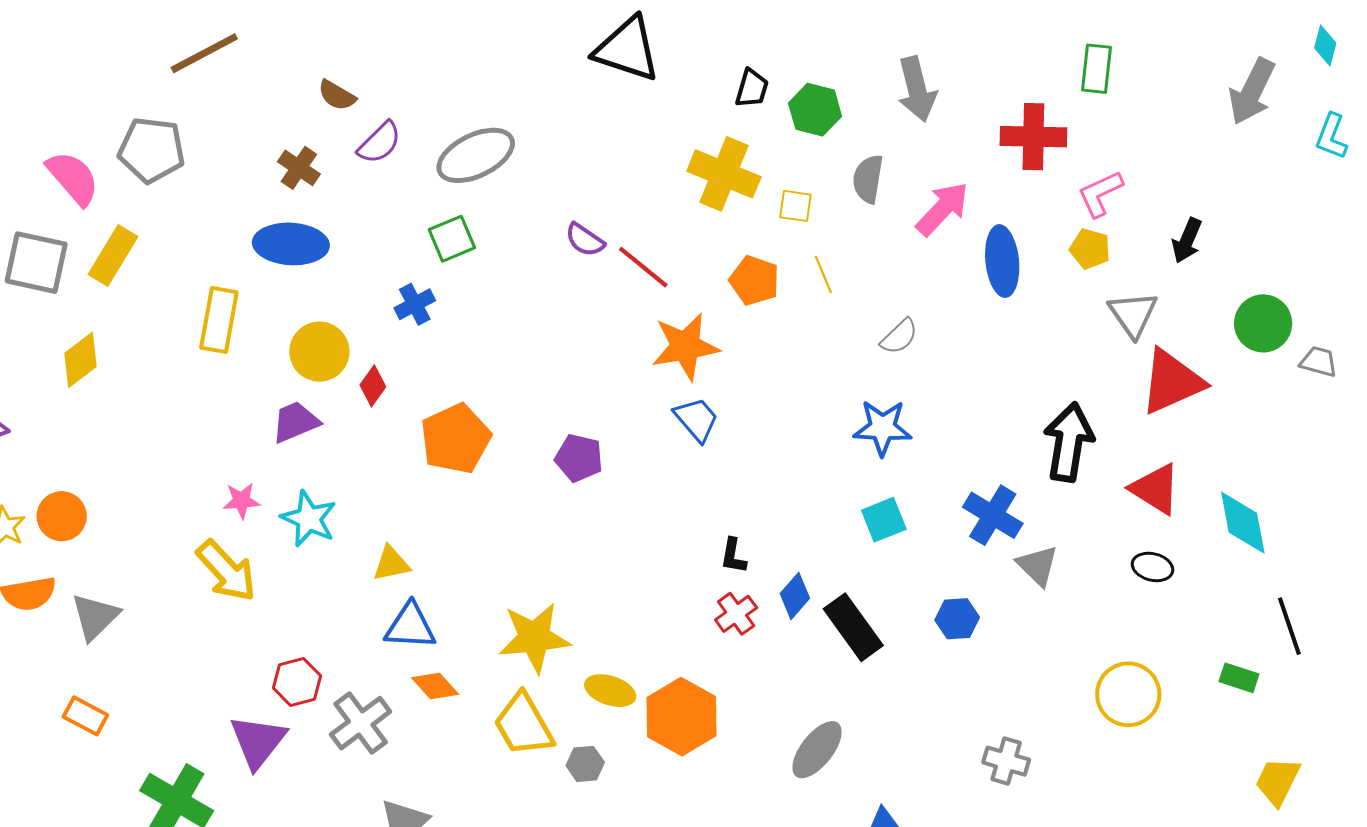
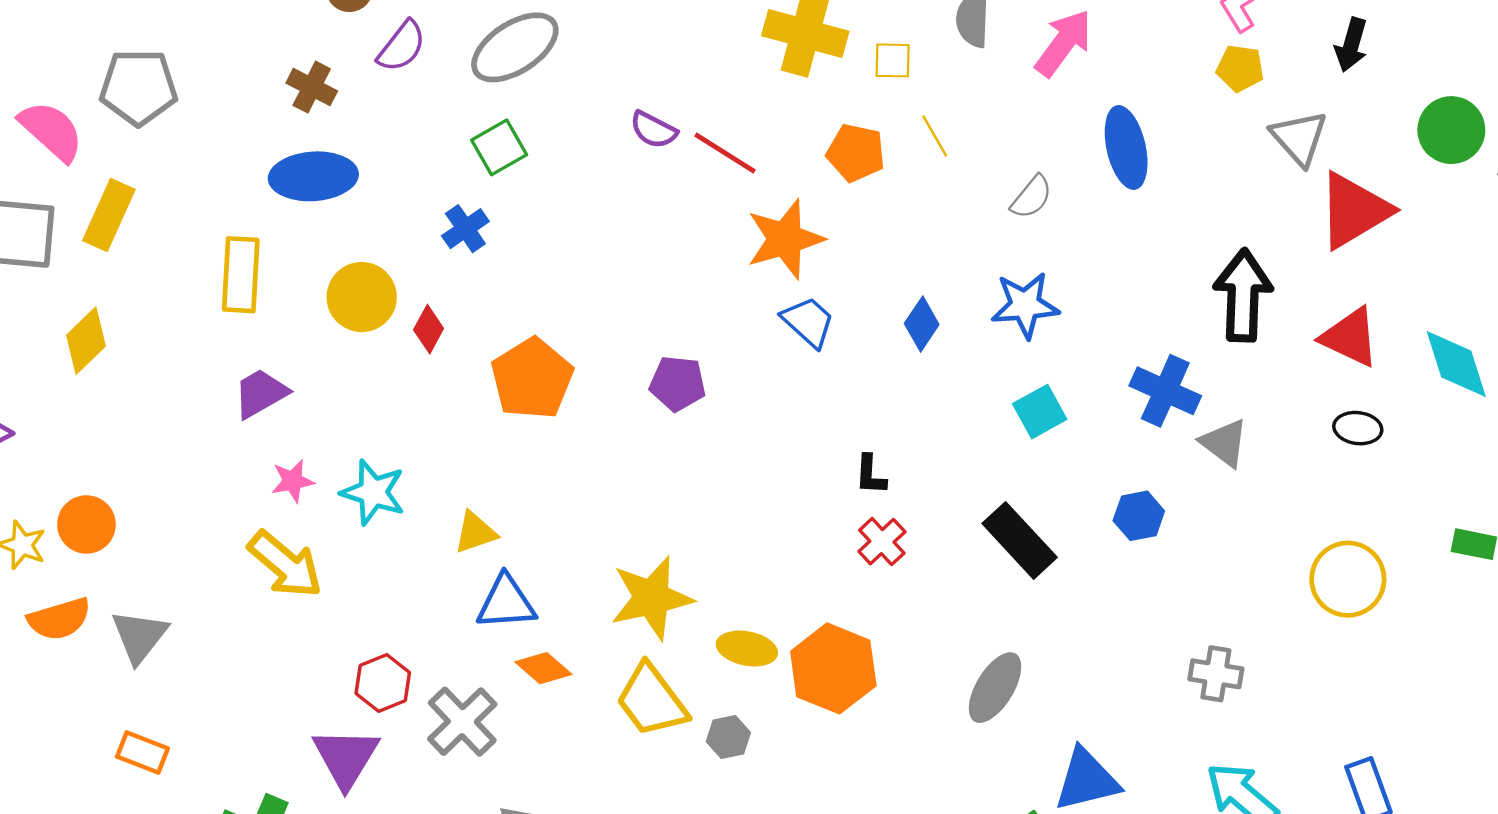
blue ellipse: (1002, 261) -> (1126, 148), moved
purple trapezoid: (295, 422) -> (261, 393), moved
blue diamond: (795, 596) -> (922, 324), moved

